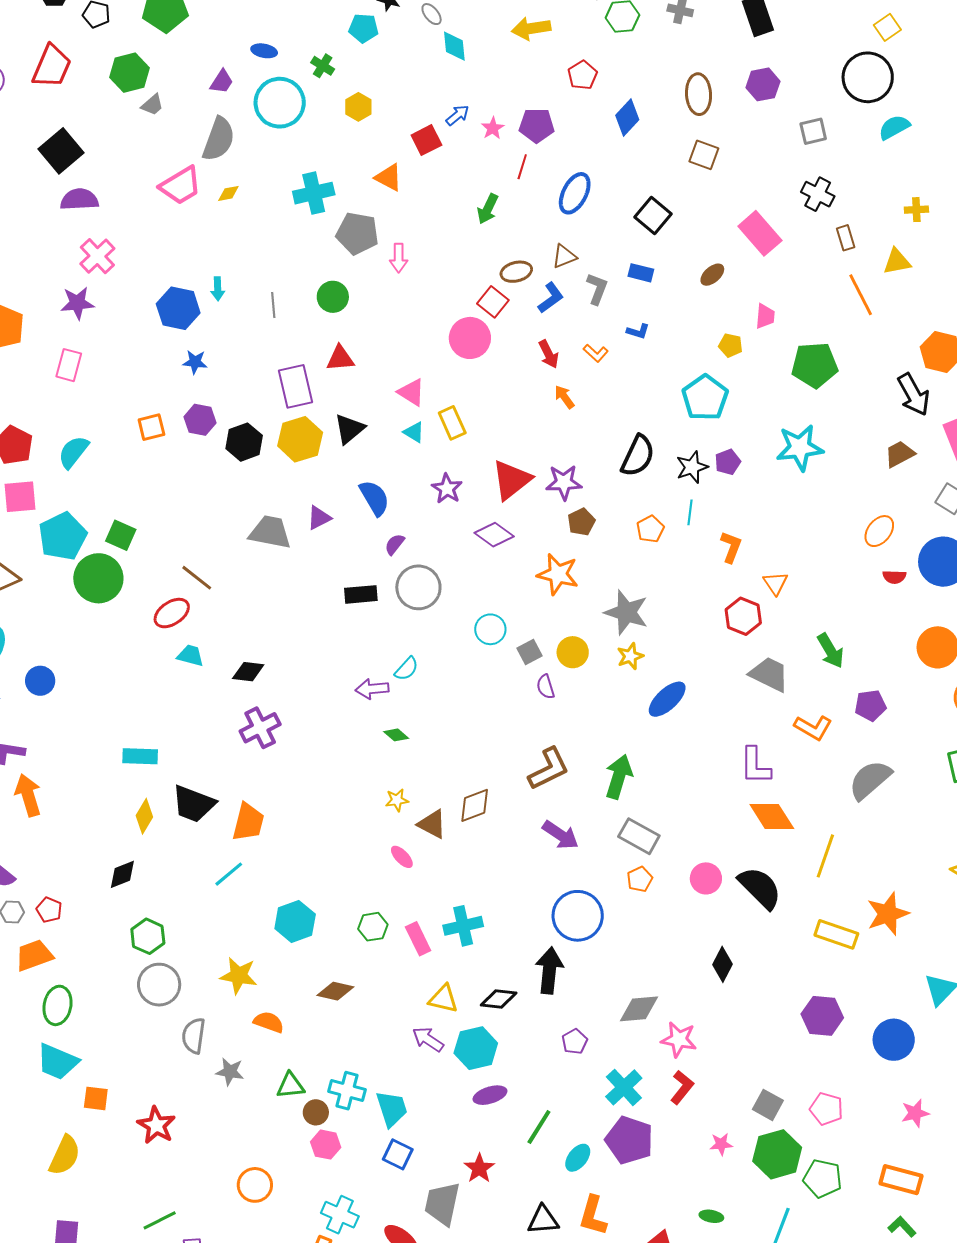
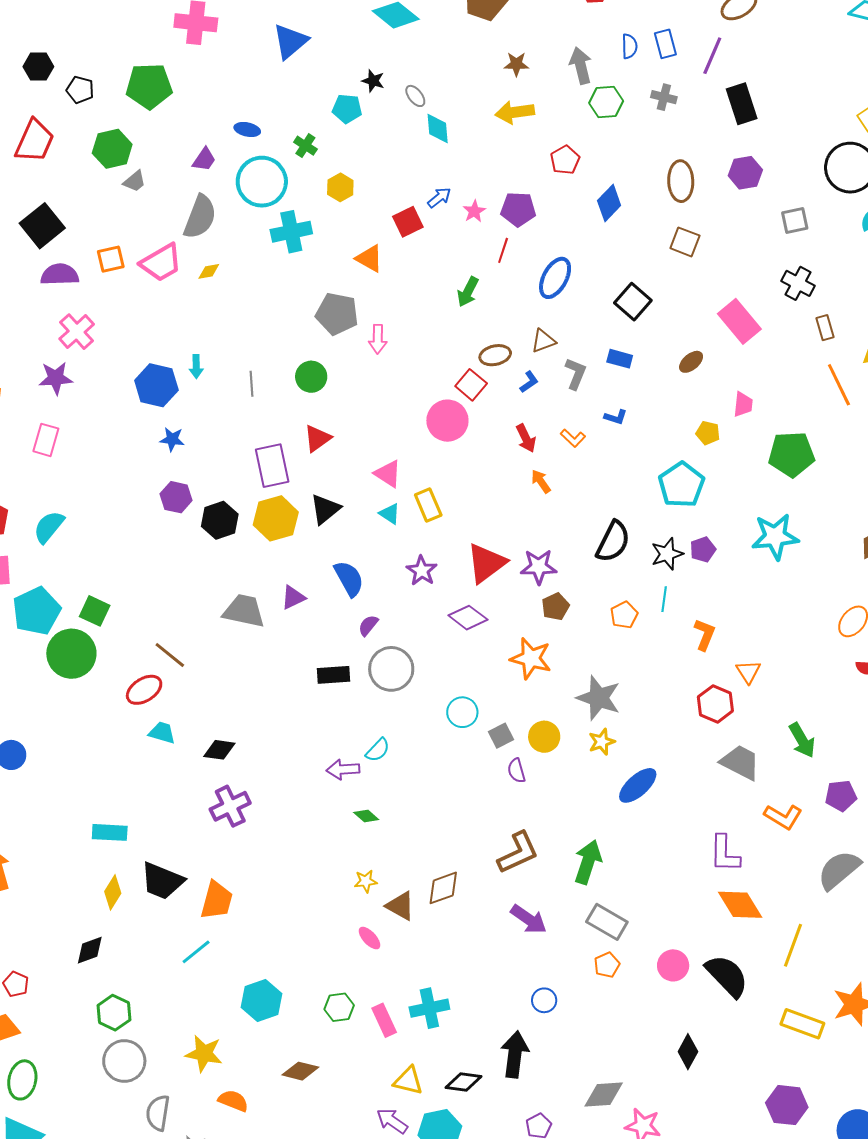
cyan cross: (314, 193) -> (291, 232), moved
blue L-shape: (551, 298) -> (529, 382), size x0.7
red triangle: (340, 358) -> (317, 438), turned -32
orange square: (151, 427) -> (111, 259), moved
blue circle: (578, 916) -> (544, 1000), size x0.5

